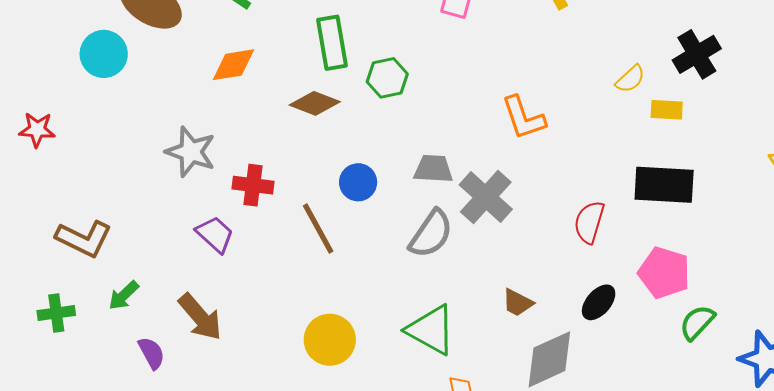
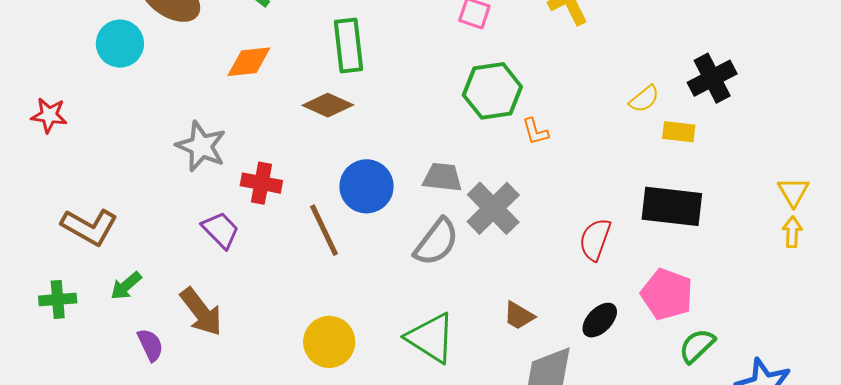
green hexagon: (387, 78) -> (492, 91), moved, size x1.4
orange L-shape: (523, 118) -> (535, 131), size x0.6
blue circle: (358, 182) -> (367, 186), size x1.4

